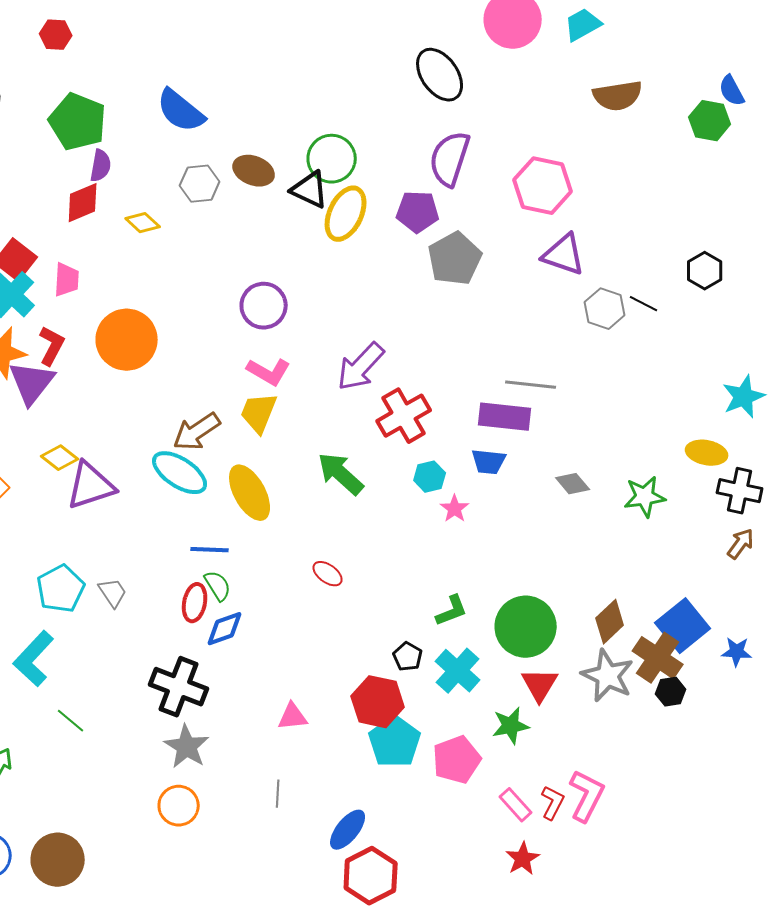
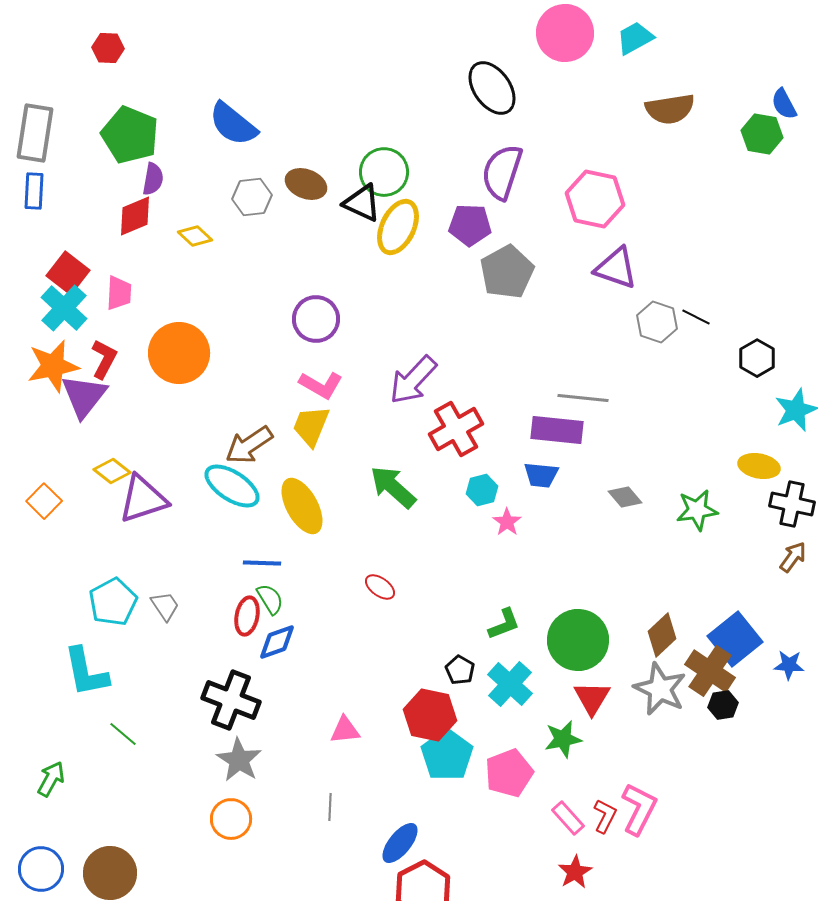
black hexagon: (705, 271) -> (757, 358), moved
cyan L-shape: (34, 659) -> (86, 672), turned -54

